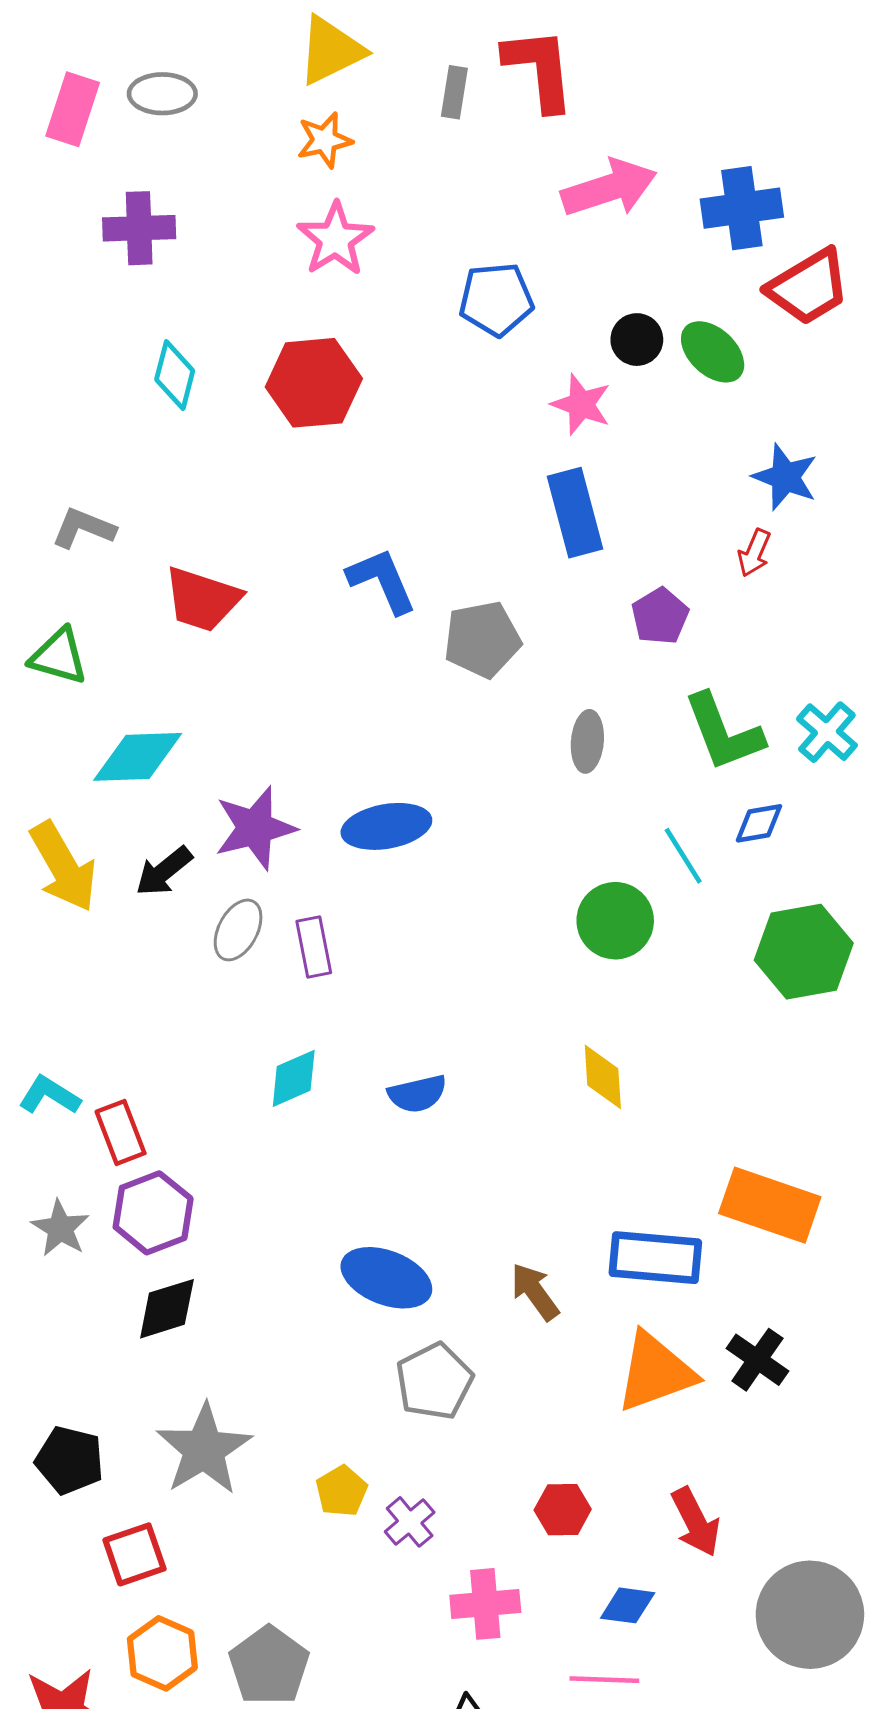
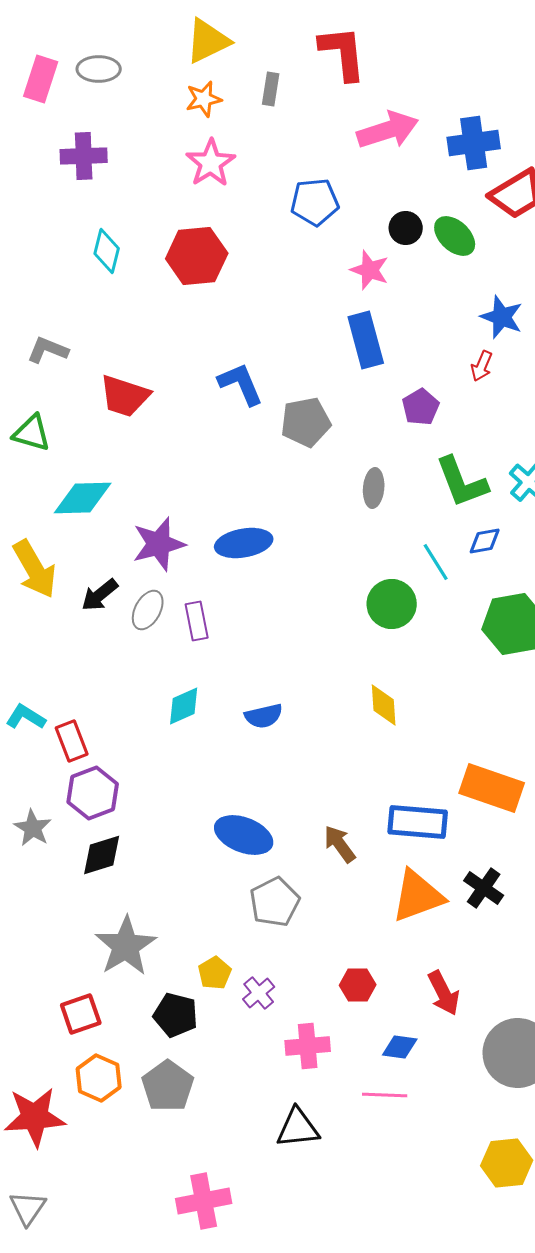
gray rectangle: (454, 92) -> (271, 89), moved
black arrow: (164, 871) -> (100, 595), moved
gray star: (60, 1228) -> (33, 828), moved
black pentagon: (70, 1460) -> (176, 1015), moved

